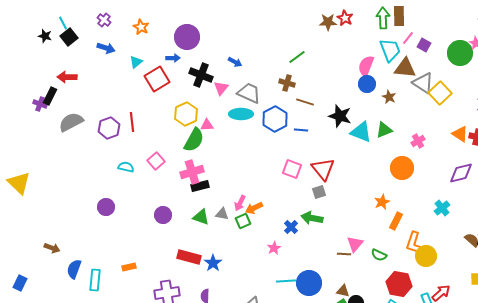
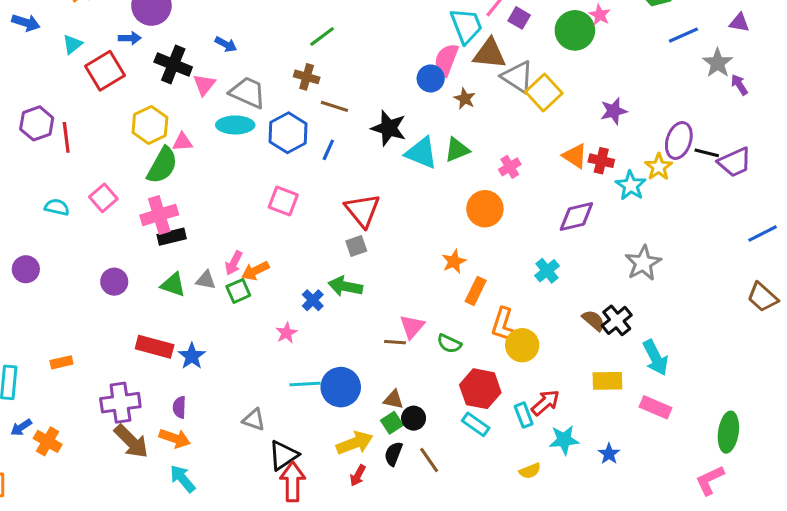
pink semicircle: (366, 66) -> (446, 60), moved
purple hexagon: (109, 128) -> (37, 123), moved
blue line: (301, 130) -> (328, 150), turned -72
pink square: (292, 169) -> (283, 201), moved

